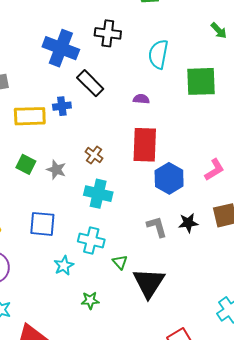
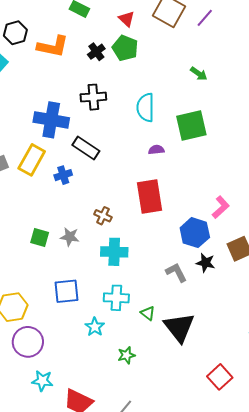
purple semicircle: (141, 99) -> (156, 150), moved
yellow rectangle: (30, 116) -> (32, 160), moved, turned -48
blue hexagon: (169, 178) -> (195, 233), moved
black star: (188, 223) -> (206, 263), turned 30

